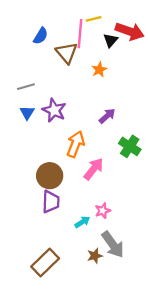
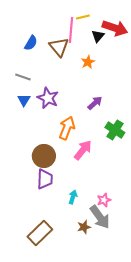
blue semicircle: (41, 36) -> (31, 43), moved
gray line: (26, 87) -> (23, 77), turned 35
pink star: (103, 211) -> (104, 200), moved
cyan arrow: (82, 222) -> (73, 197), turned -40

